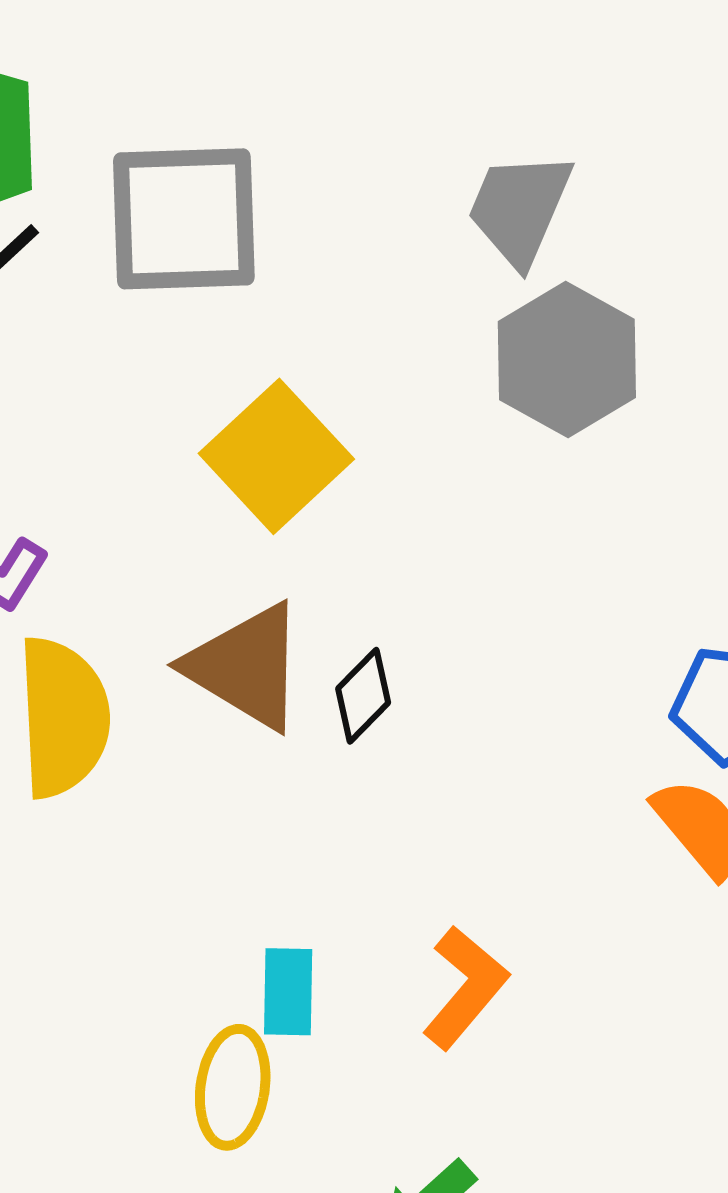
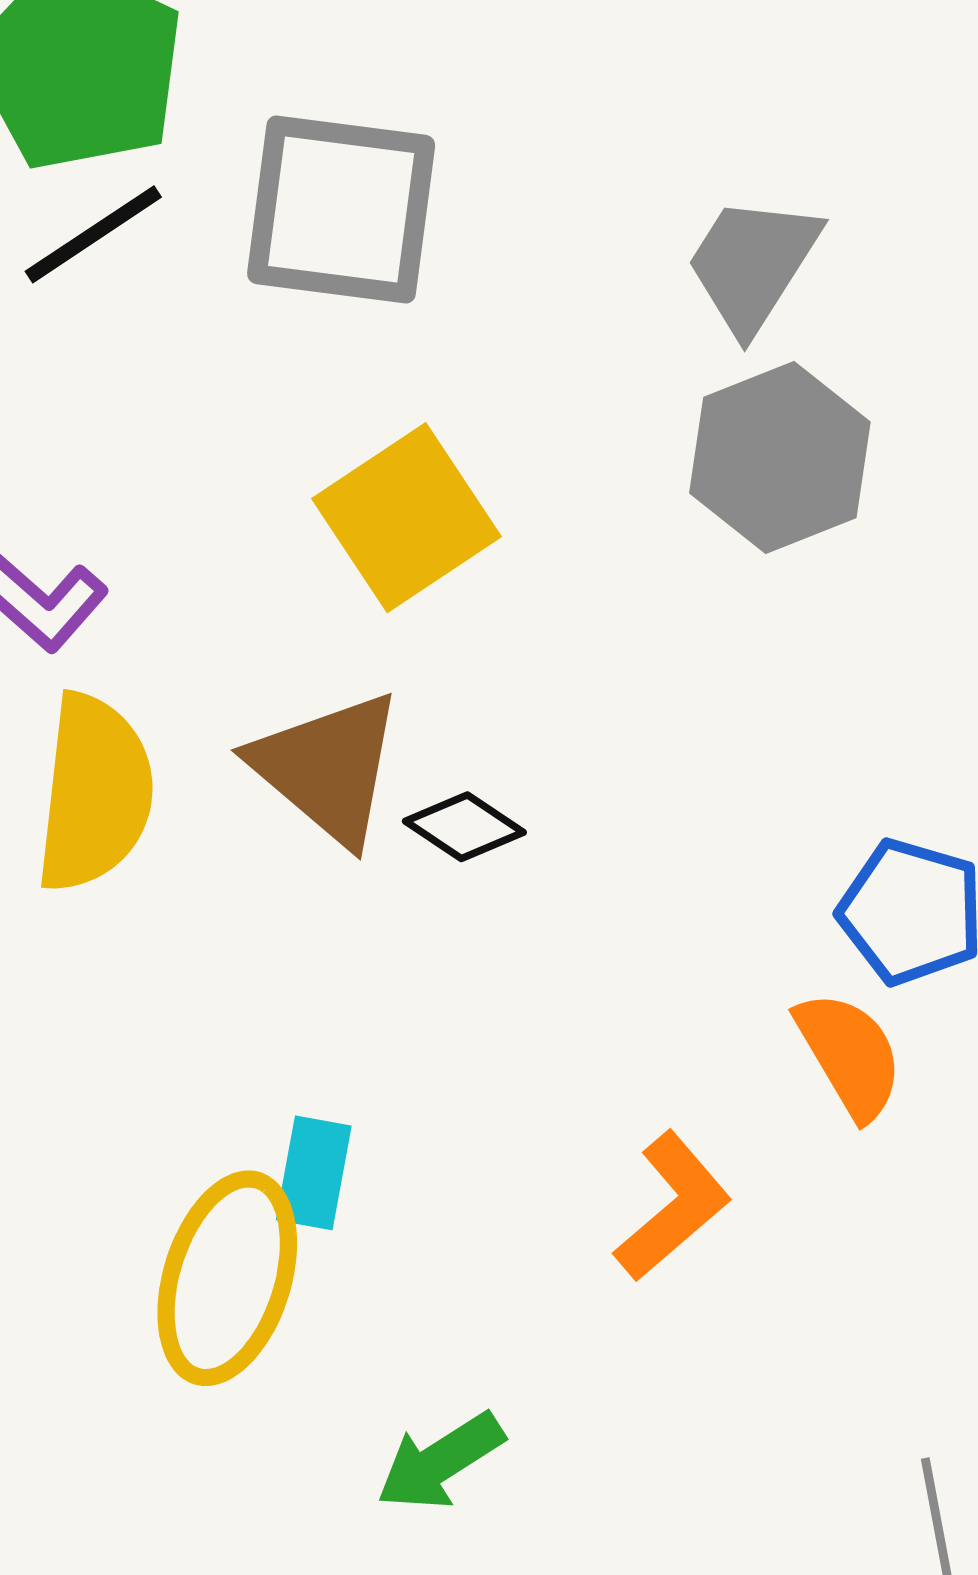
black diamond: (363, 696) -> (464, 827), turned 70
orange L-shape: (465, 987) -> (673, 1206), moved
yellow ellipse: (233, 1087) -> (227, 1278), size x1.4

